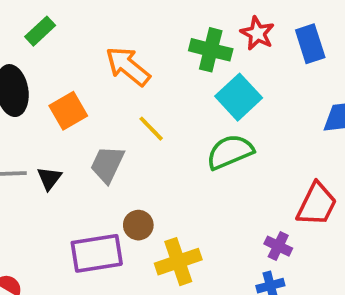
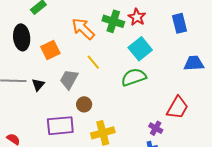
red star: (257, 33) -> (137, 17), moved
green cross: (211, 50) -> (113, 21), moved
brown circle: (138, 225) -> (84, 104), moved

